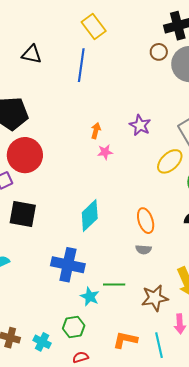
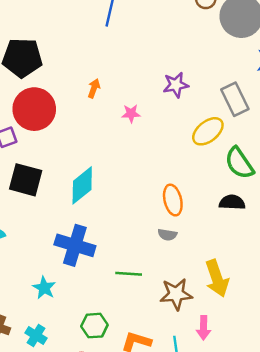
purple star: (140, 125) -> (176, 85), turned 30
orange arrow: (96, 131) -> (94, 88), moved
cyan diamond: (90, 216) -> (82, 185), moved
cyan star: (90, 297) -> (44, 288), moved
green hexagon: (74, 327) -> (94, 326), moved

